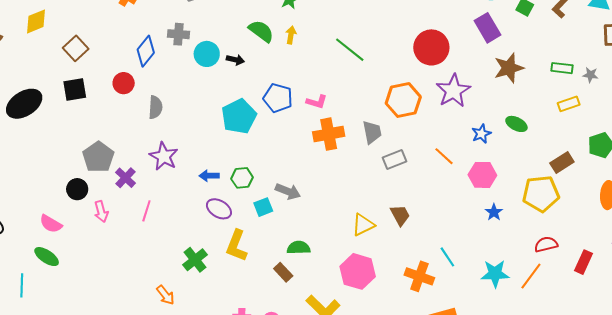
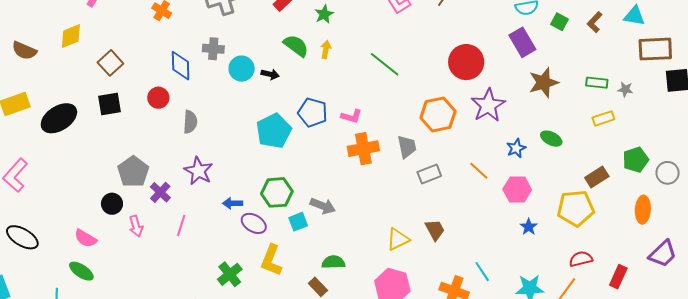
blue diamond: (146, 51) -> (181, 66), turned -40
blue arrow: (209, 176) -> (233, 203), moved
green hexagon: (242, 178) -> (277, 192), size x1.4

